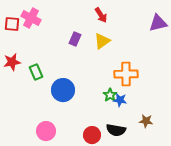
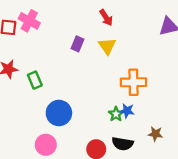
yellow triangle: (102, 41) -> (107, 46), turned -30
blue circle: (63, 90) -> (59, 113), moved
green star: (110, 95) -> (116, 114), moved

